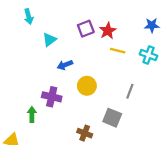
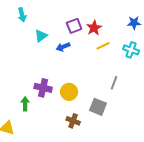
yellow line: (118, 51) -> (103, 46), turned -40
blue arrow: (65, 65) -> (63, 47), moved
yellow circle: (87, 86) -> (69, 92), moved

